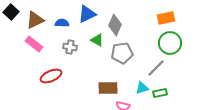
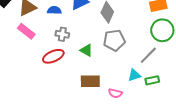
green triangle: (97, 40) -> (86, 50), moved
red ellipse: (51, 76) -> (53, 56), moved
brown rectangle: (108, 88) -> (90, 81), moved

